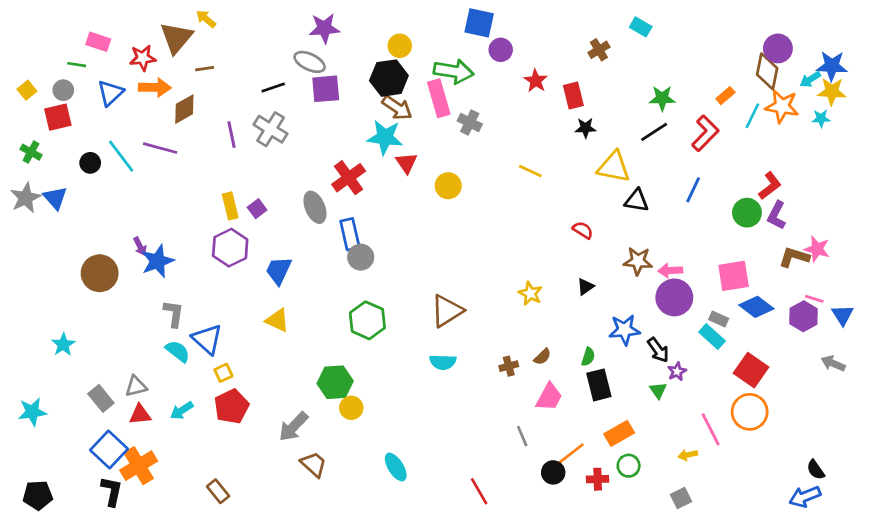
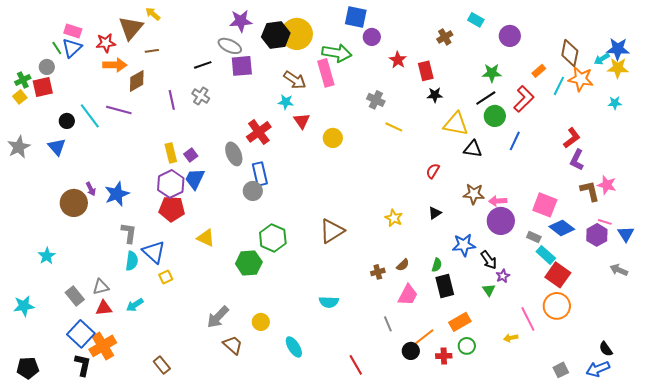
yellow circle: (400, 46) -> (297, 34), size x1.8
purple circle: (778, 48) -> (510, 36), moved
green line: (77, 65) -> (57, 48), turned 48
black hexagon: (389, 78) -> (276, 35), moved
yellow square: (27, 90) -> (20, 97), moved
blue triangle: (110, 93) -> (72, 48), moved
cyan star: (821, 118) -> (615, 103), moved
gray cross: (470, 122) -> (376, 100), moved
gray cross: (271, 129) -> (201, 96), size x0.7
cyan star: (385, 137) -> (286, 102), size x0.6
green cross: (31, 152) -> (23, 80), moved, turned 35
blue triangle: (55, 198) -> (57, 147), moved
green circle: (747, 213) -> (495, 116), moved
red semicircle: (583, 230) -> (433, 171), turned -91
purple arrow: (140, 246) -> (91, 189), moved
gray circle: (361, 257) -> (253, 191), moved
brown L-shape: (794, 257) -> (590, 191), turned 60
blue trapezoid: (279, 271) -> (195, 179), moved
pink square: (734, 276) -> (545, 205), turned 30
cyan rectangle: (712, 336) -> (546, 255), moved
cyan semicircle: (178, 351) -> (132, 261), turned 60
cyan semicircle: (443, 362) -> (329, 302), moved
green hexagon: (335, 382) -> (249, 263), moved
red pentagon: (231, 406) -> (172, 209), moved, turned 30
yellow circle: (351, 408) -> (261, 322), moved
gray square: (681, 498) -> (561, 370), moved

